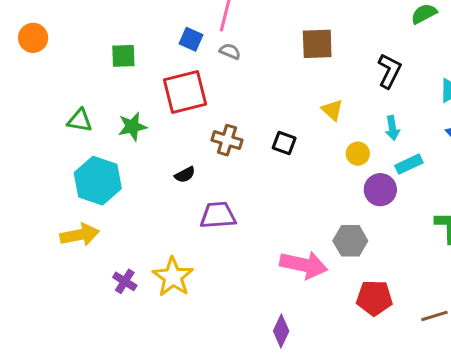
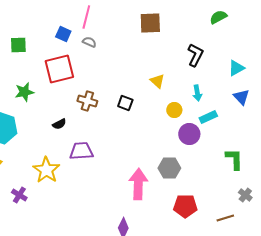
brown square: (317, 44) -> (150, 23), moved
pink arrow: (304, 265) -> (138, 184), turned -100
yellow star: (173, 277) -> (46, 170), moved

